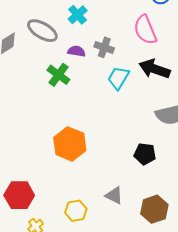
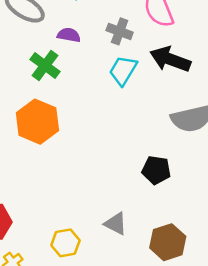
gray cross: (104, 47) -> (120, 31), moved
orange hexagon: (70, 144) -> (37, 122), moved

